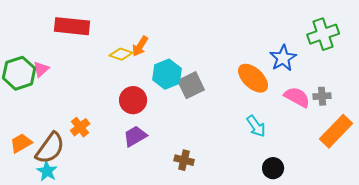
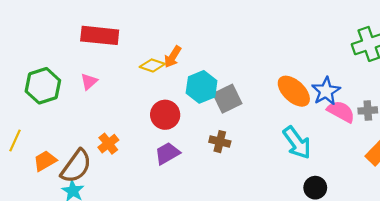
blue star: (283, 58) -> (326, 91), moved
pink triangle: (41, 69) -> (89, 81), moved
cyan arrow: (256, 126) -> (297, 143), size x1.4
brown cross: (184, 160) -> (220, 142), moved

